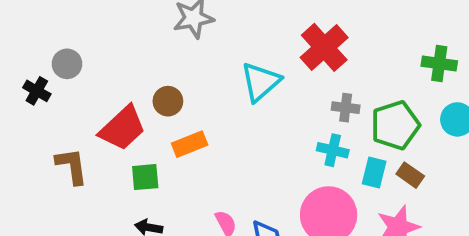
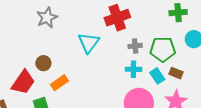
red cross: (324, 47) -> (117, 18), turned 35
green pentagon: (395, 125) -> (163, 49), turned 30
cyan rectangle: (374, 173) -> (157, 76), turned -35

